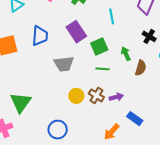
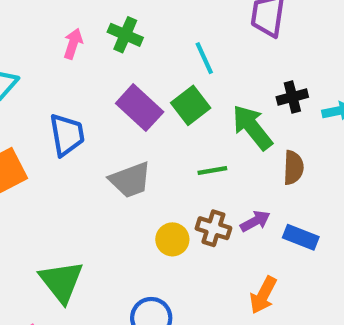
black cross: (149, 36) -> (292, 97), moved, turned -32
green square: (99, 47) -> (191, 105), moved
green arrow: (126, 54) -> (252, 127), size x1.6
brown semicircle: (141, 68) -> (293, 168), moved
blue rectangle: (135, 119) -> (301, 237), moved

